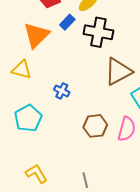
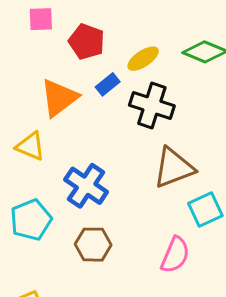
blue cross: (62, 91) -> (86, 186), size x1.8
brown hexagon: (95, 126) -> (93, 245), moved

